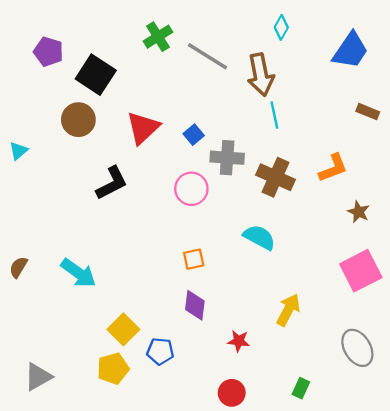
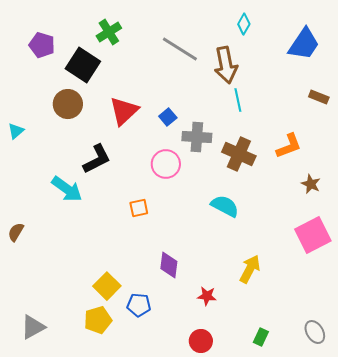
green cross: (158, 37) -> (109, 32), moved
orange square: (194, 259) -> (139, 208), moved
cyan arrow: (78, 273) -> (67, 189), moved
gray ellipse: (357, 348) -> (315, 332), moved, size x0.7

